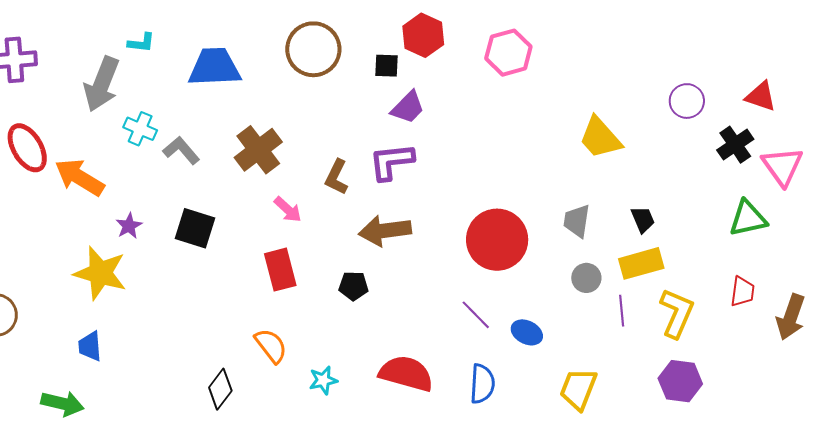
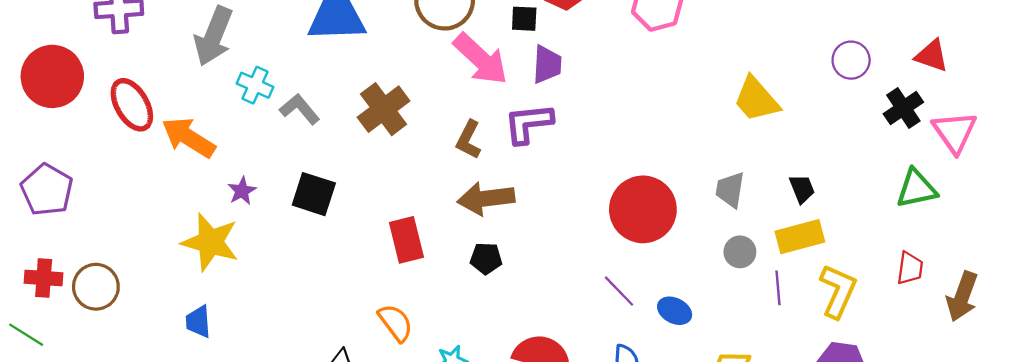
purple trapezoid: (408, 107) -> (547, 64), turned -42
pink arrow: (288, 209) -> (481, 59), moved, size x1.8
brown arrow: (385, 231) -> (486, 198), moved

